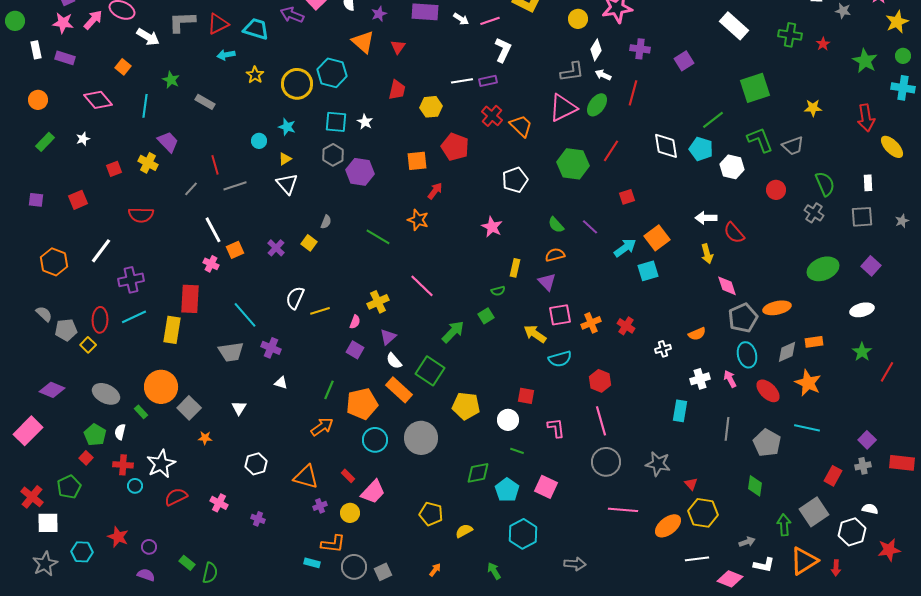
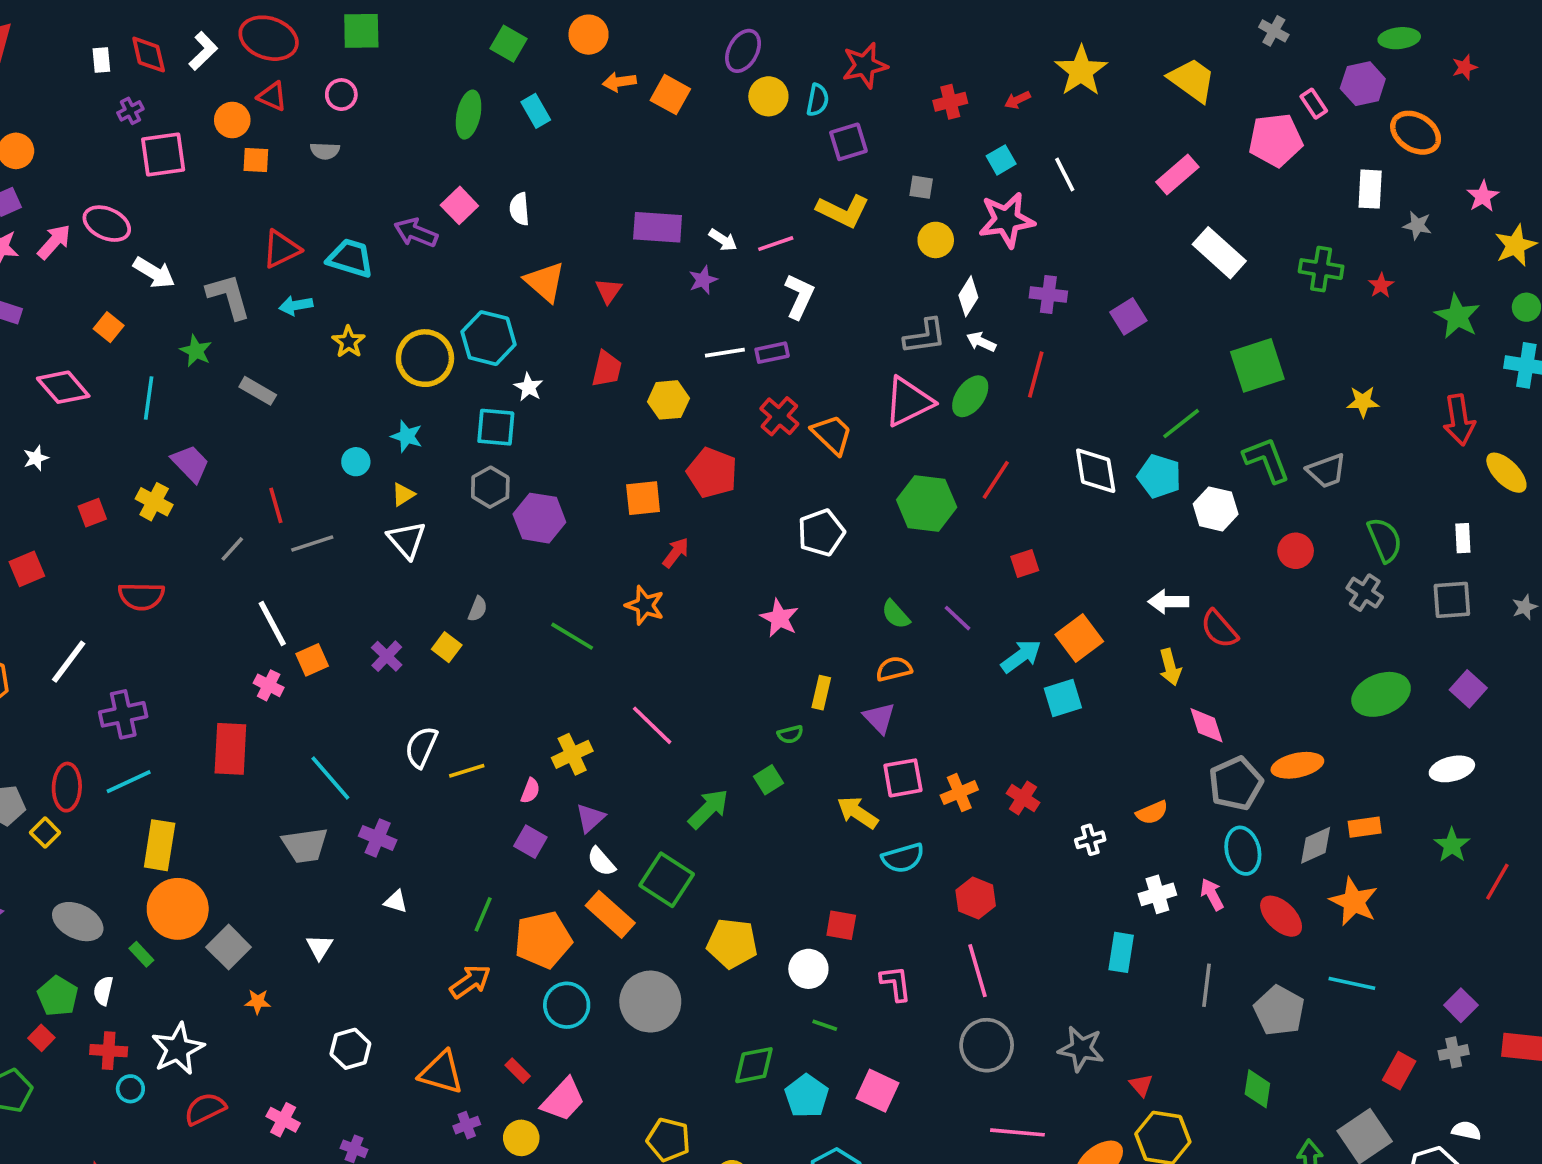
purple star: (379, 14) -> (703, 280), moved
gray L-shape: (182, 22) -> (229, 296), moved, turned 76
white star: (365, 122) -> (529, 387), moved
yellow rectangle: (172, 330) -> (160, 845), moved

